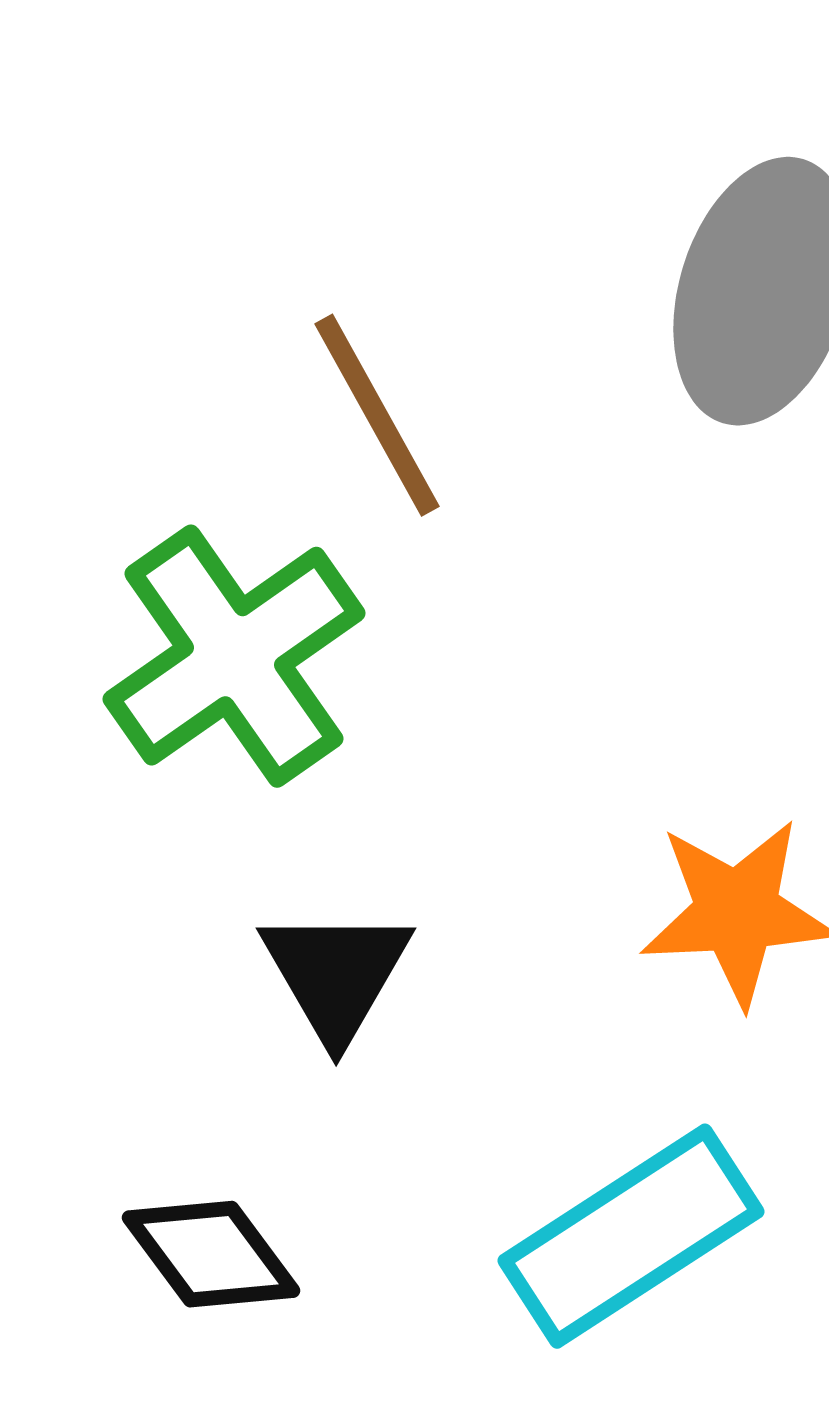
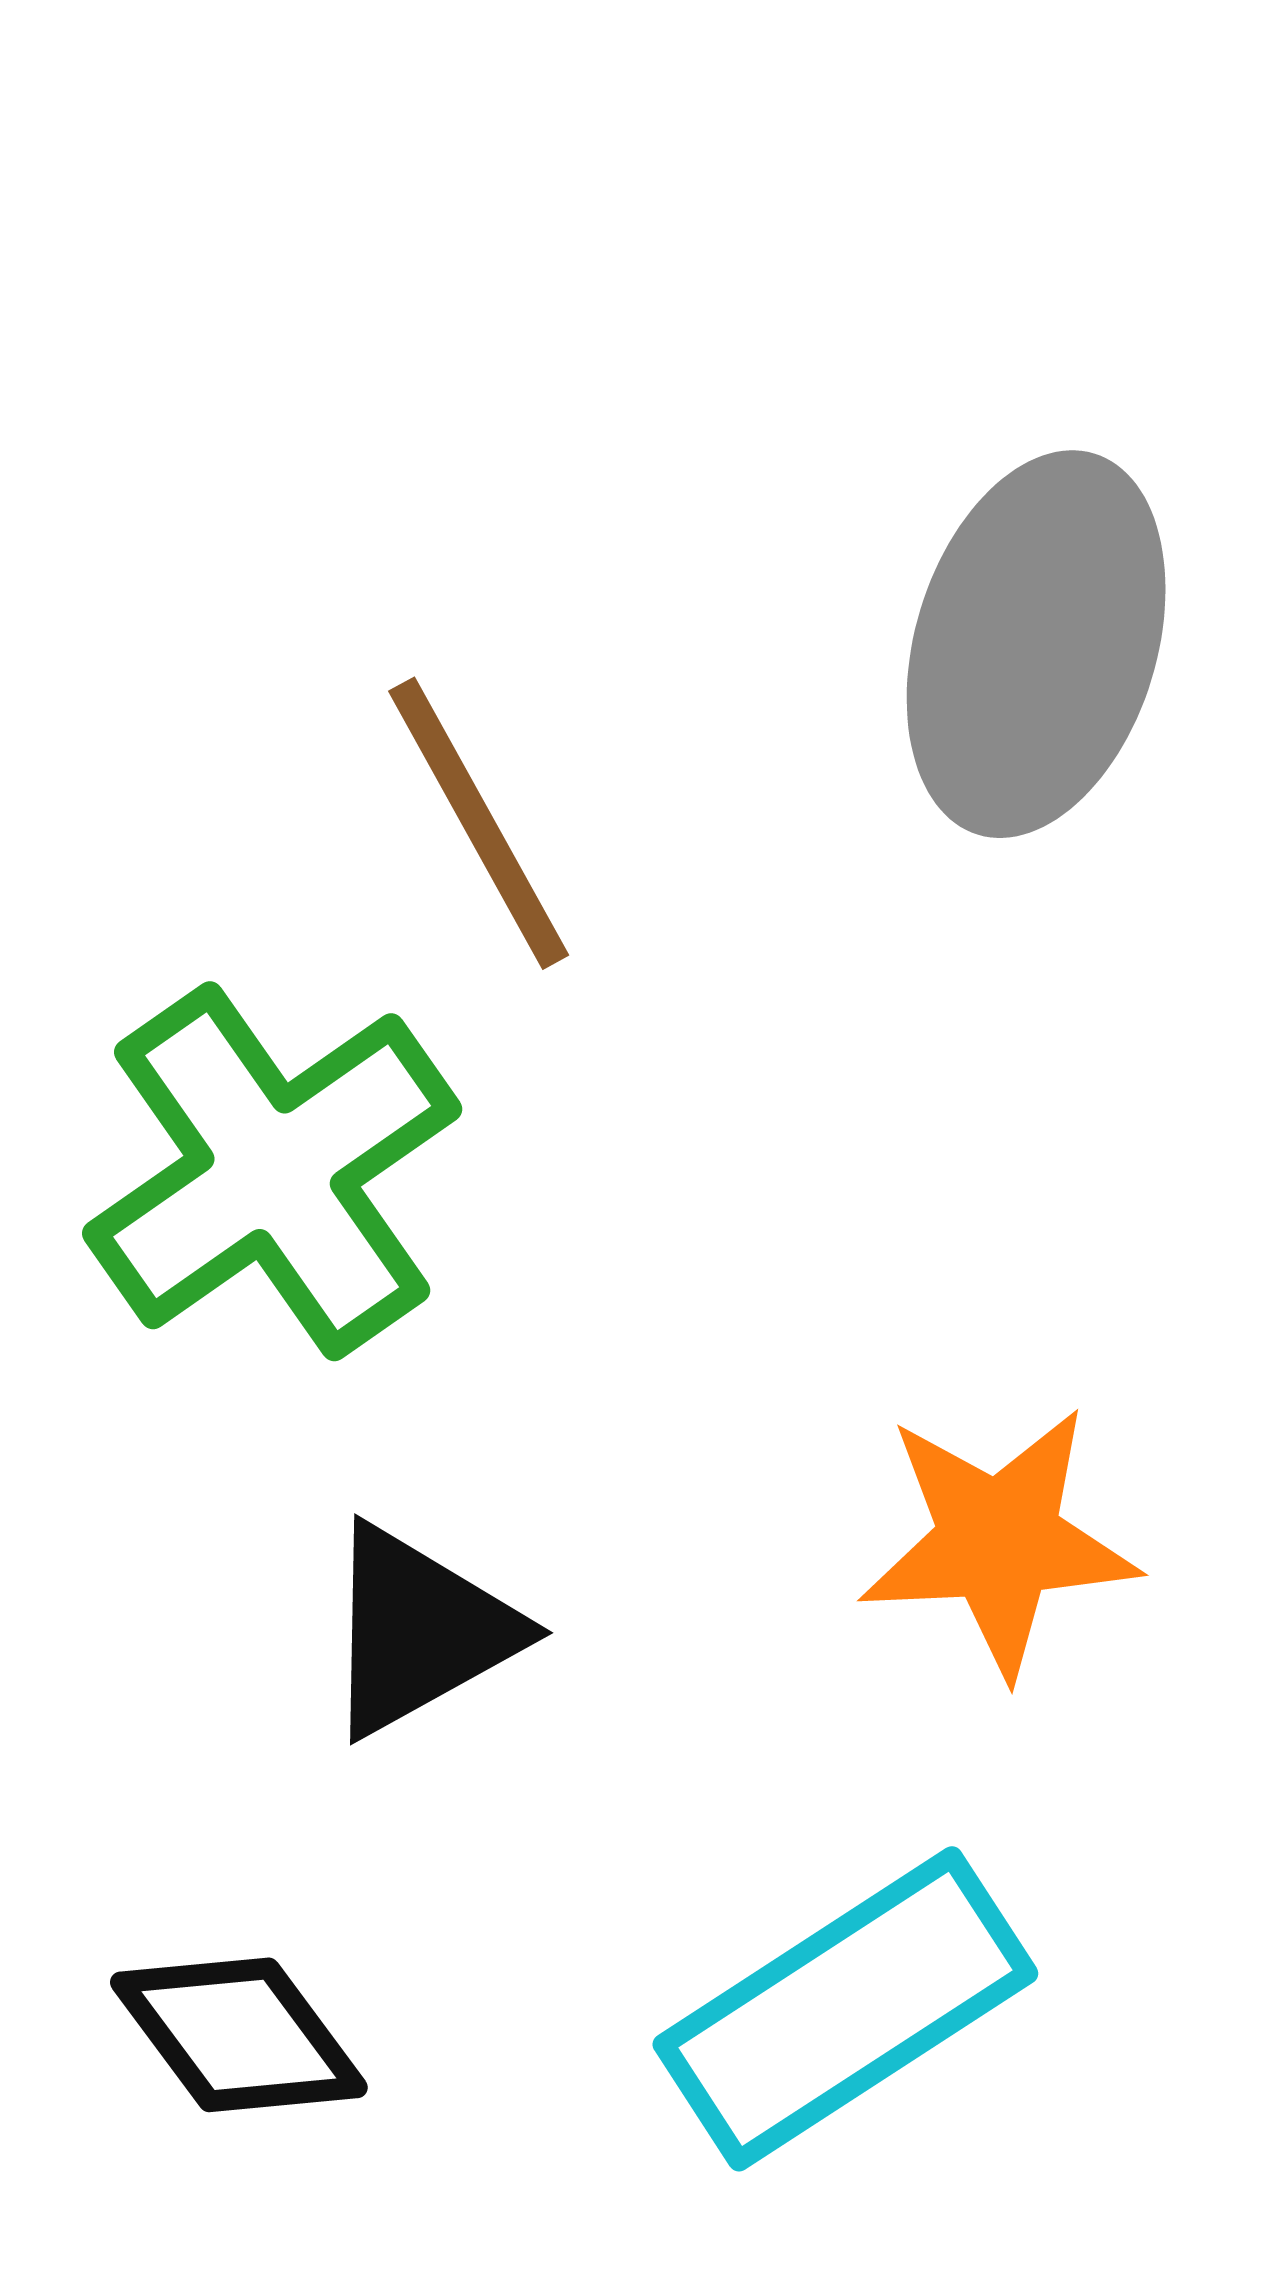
black triangle: (336, 974) -> (419, 1631), turned 31

